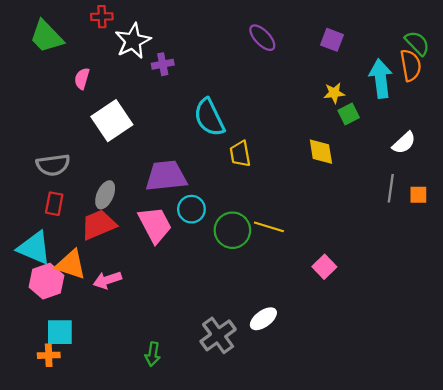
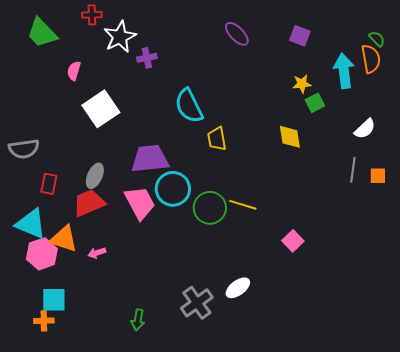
green semicircle: (417, 43) -> (377, 39), size x0.7
gray semicircle: (53, 165) -> (24, 149), moved
cyan circle: (191, 209) -> (173, 189), size x1.4
pink arrow: (107, 280) -> (97, 253), size x0.7

